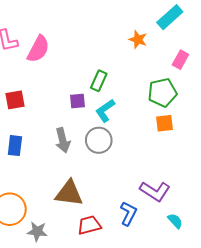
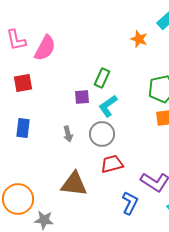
red square: (15, 100) -> (23, 83), moved
gray arrow: (63, 140) -> (68, 134), size x0.7
blue rectangle: (15, 146) -> (23, 128), moved
red trapezoid: (89, 225) -> (112, 164), moved

